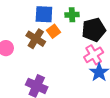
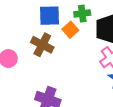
orange square: (53, 31) -> (70, 30), moved

